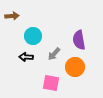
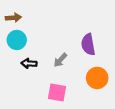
cyan circle: (33, 36) -> (17, 40), moved
orange circle: (75, 67) -> (97, 78), moved

